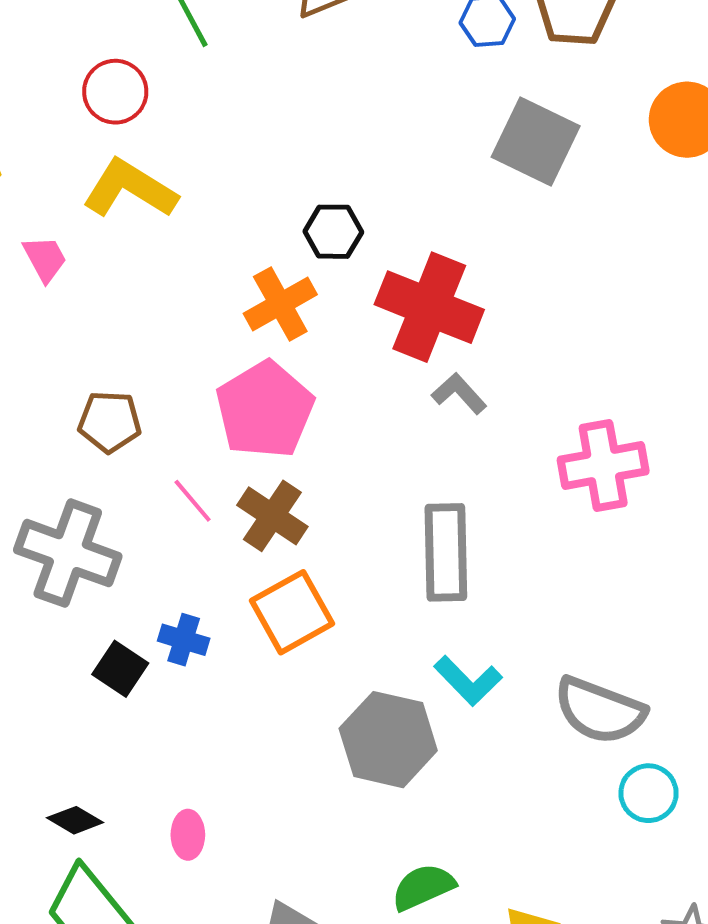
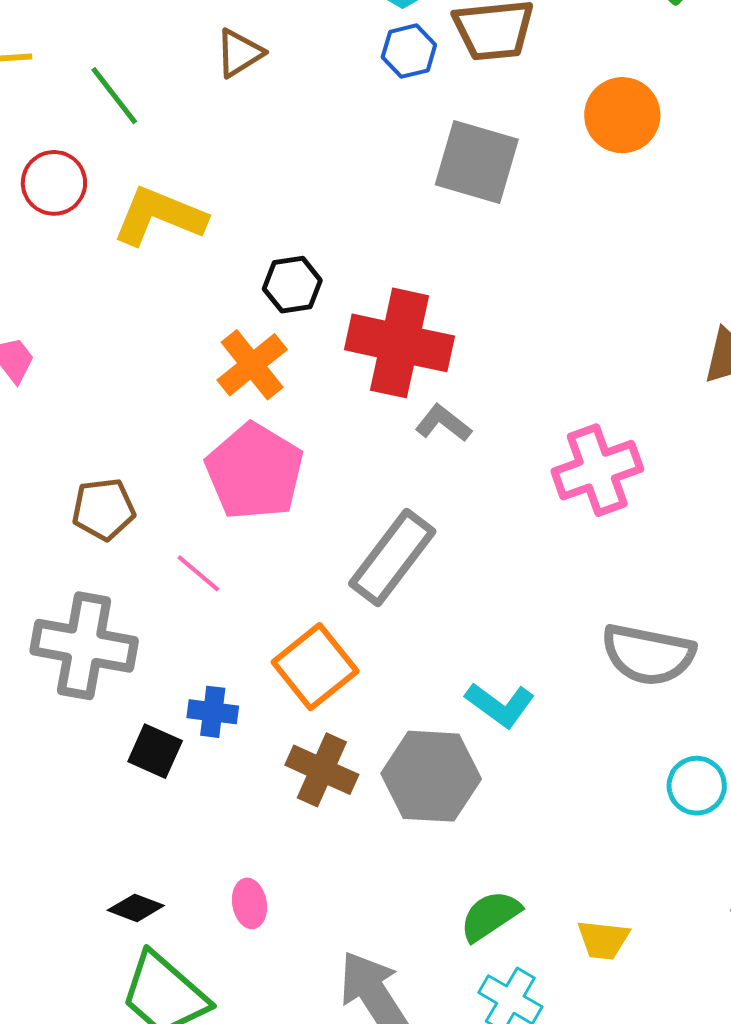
yellow L-shape: (130, 189) -> (159, 216), moved
brown cross: (272, 516) -> (322, 770), moved
gray rectangle: (446, 552) -> (392, 558), moved, turned 48
gray semicircle: (600, 710) -> (648, 655), moved

